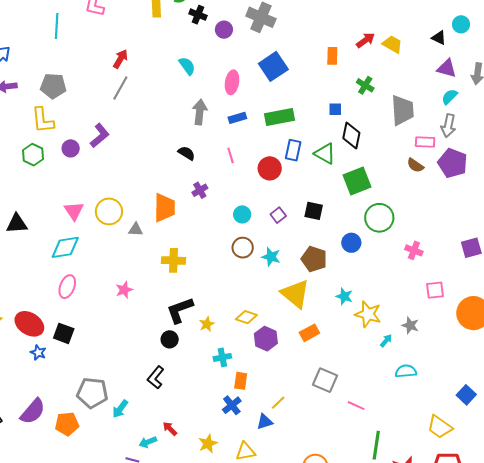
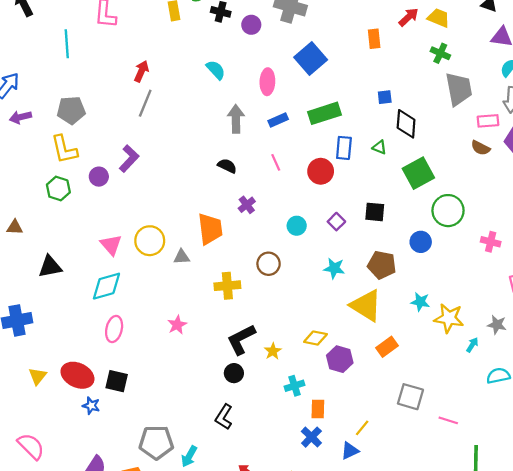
green cross: (365, 85) -> (440, 53), moved
green triangle: (325, 154) -> (379, 147), size x0.6
brown circle: (243, 248) -> (269, 264), moved

